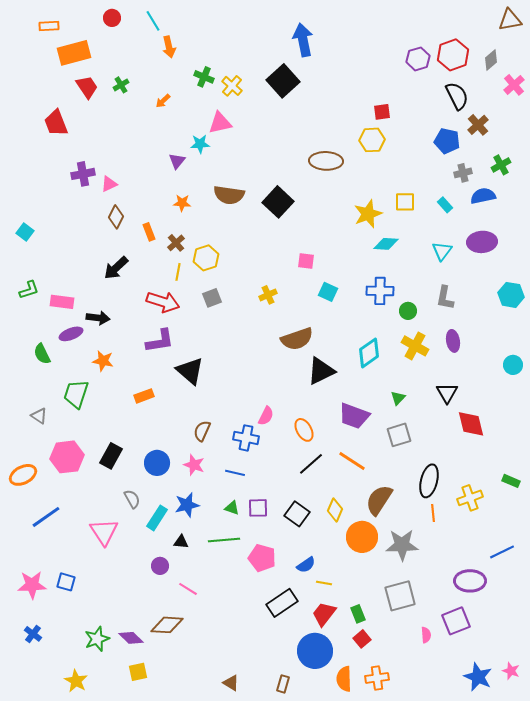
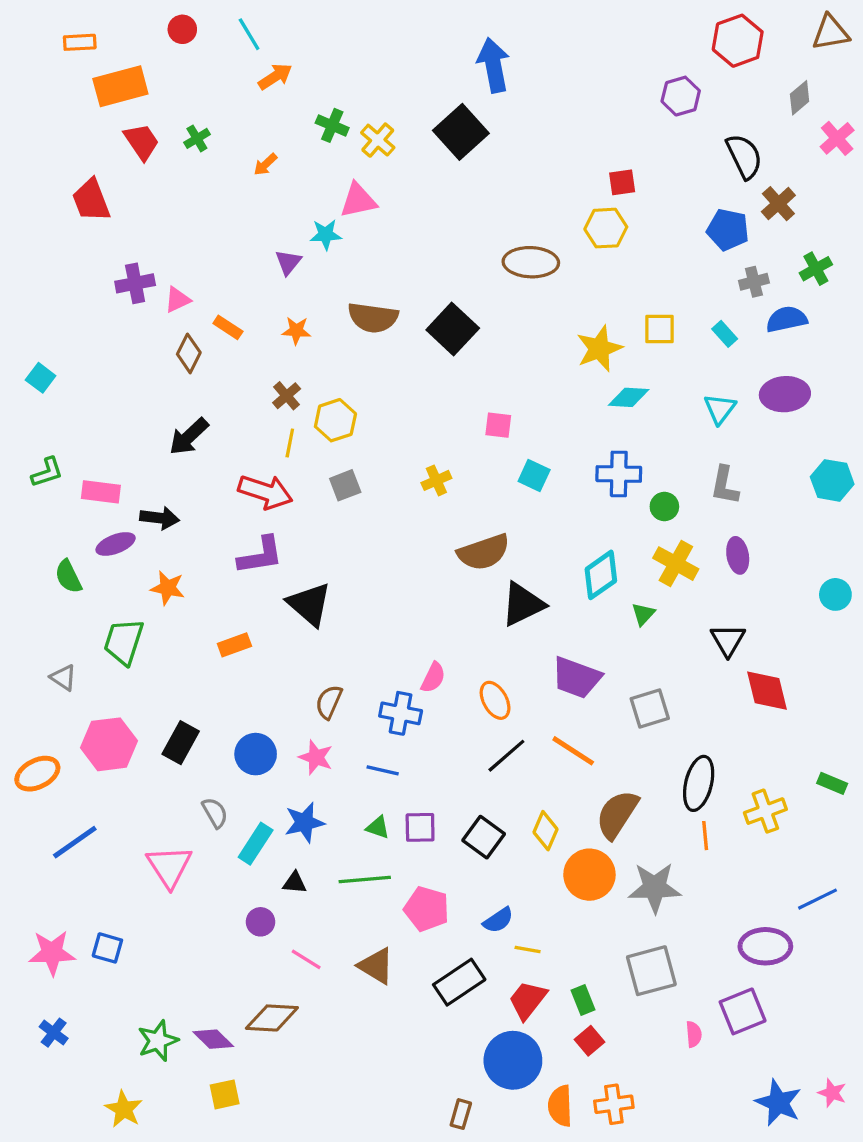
orange arrow: (169, 47) -> (275, 77), turned -110
red hexagon: (453, 55) -> (738, 41), moved
orange rectangle: (149, 232) -> (228, 327), moved, turned -36
green triangle: (398, 398) -> (643, 614), moved
brown triangle: (231, 683) -> (376, 966), moved, size x1.4

